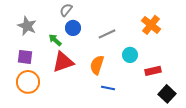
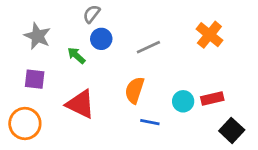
cyan circle: (130, 55) -> (183, 101), moved
red triangle: (63, 62) -> (80, 104), moved, turned 45
orange circle: (28, 82) -> (25, 123), moved

